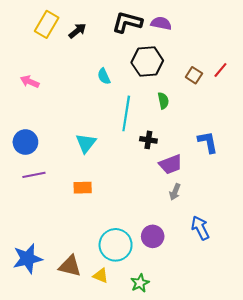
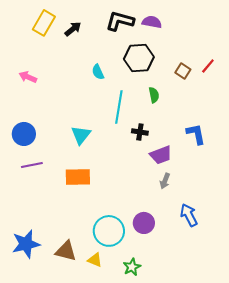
orange rectangle: (83, 188) -> (78, 177), size x1.4

